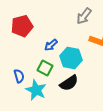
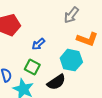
cyan hexagon: (71, 58) -> (71, 60), moved

